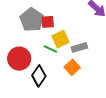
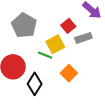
red square: (48, 22) -> (68, 26), moved, turned -32
gray rectangle: (79, 47) -> (83, 38), moved

